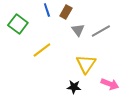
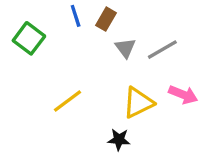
yellow line: (42, 50) -> (67, 101), moved
yellow triangle: (86, 64) -> (138, 103), turned 30
pink arrow: (110, 84) -> (183, 95), moved

